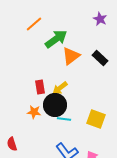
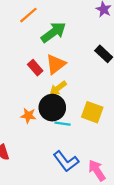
orange triangle: (71, 56) -> (56, 64), moved
red rectangle: (40, 87) -> (35, 68), moved, turned -32
yellow square: (96, 119) -> (92, 112), moved

